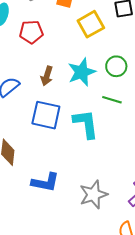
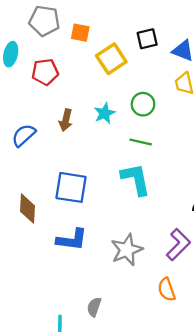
cyan star: (82, 72) -> (105, 113), size x0.7
blue square: (46, 115) -> (71, 187), moved
cyan L-shape: (86, 124) -> (136, 179), moved

